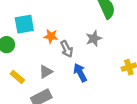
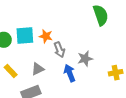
cyan square: (24, 24) -> (25, 35), moved
gray star: (94, 39) -> (85, 59), moved

